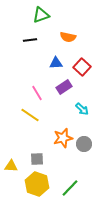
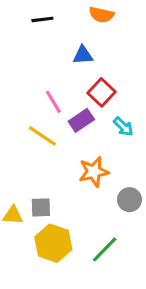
red square: (82, 67) -> (101, 92), moved
purple rectangle: (64, 87) -> (81, 120), moved
gray circle: (84, 144) -> (129, 200), moved
gray square: (37, 159) -> (41, 207), moved

